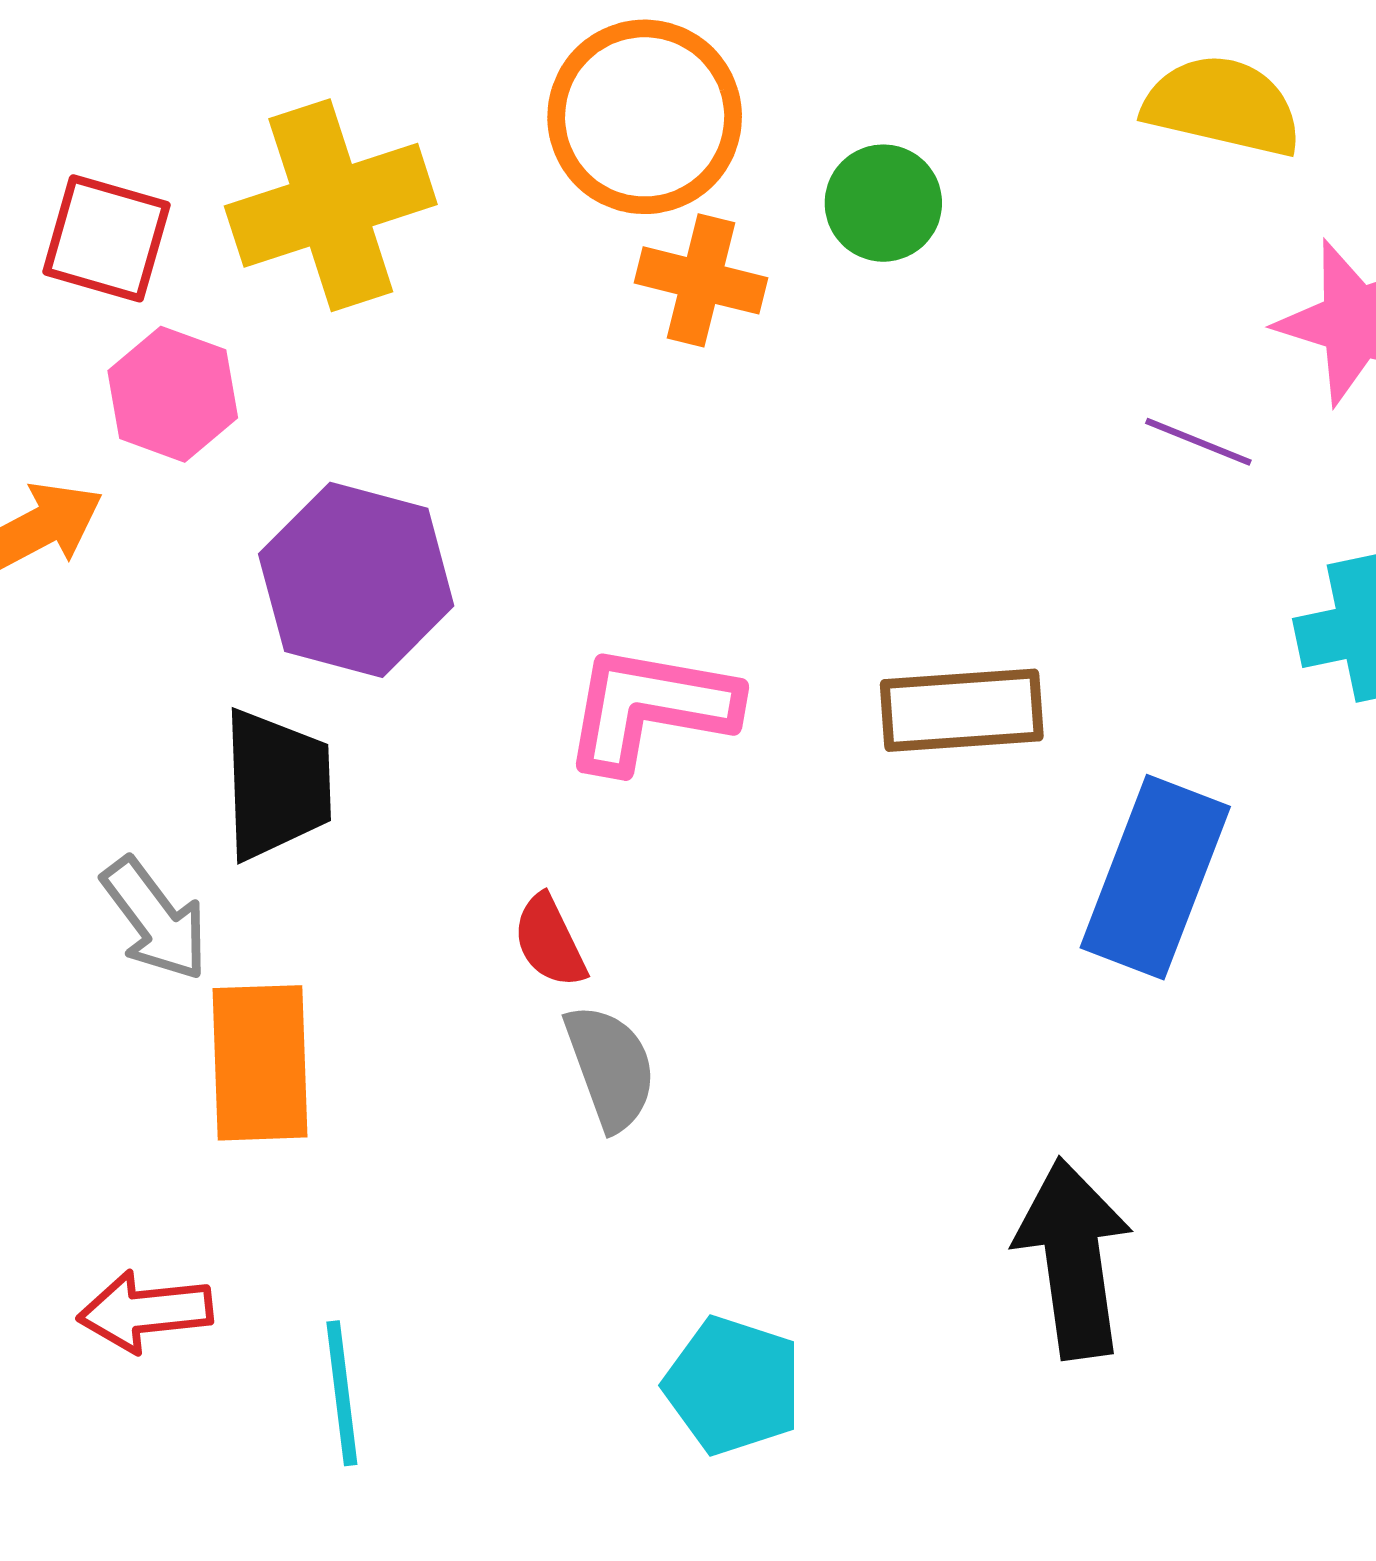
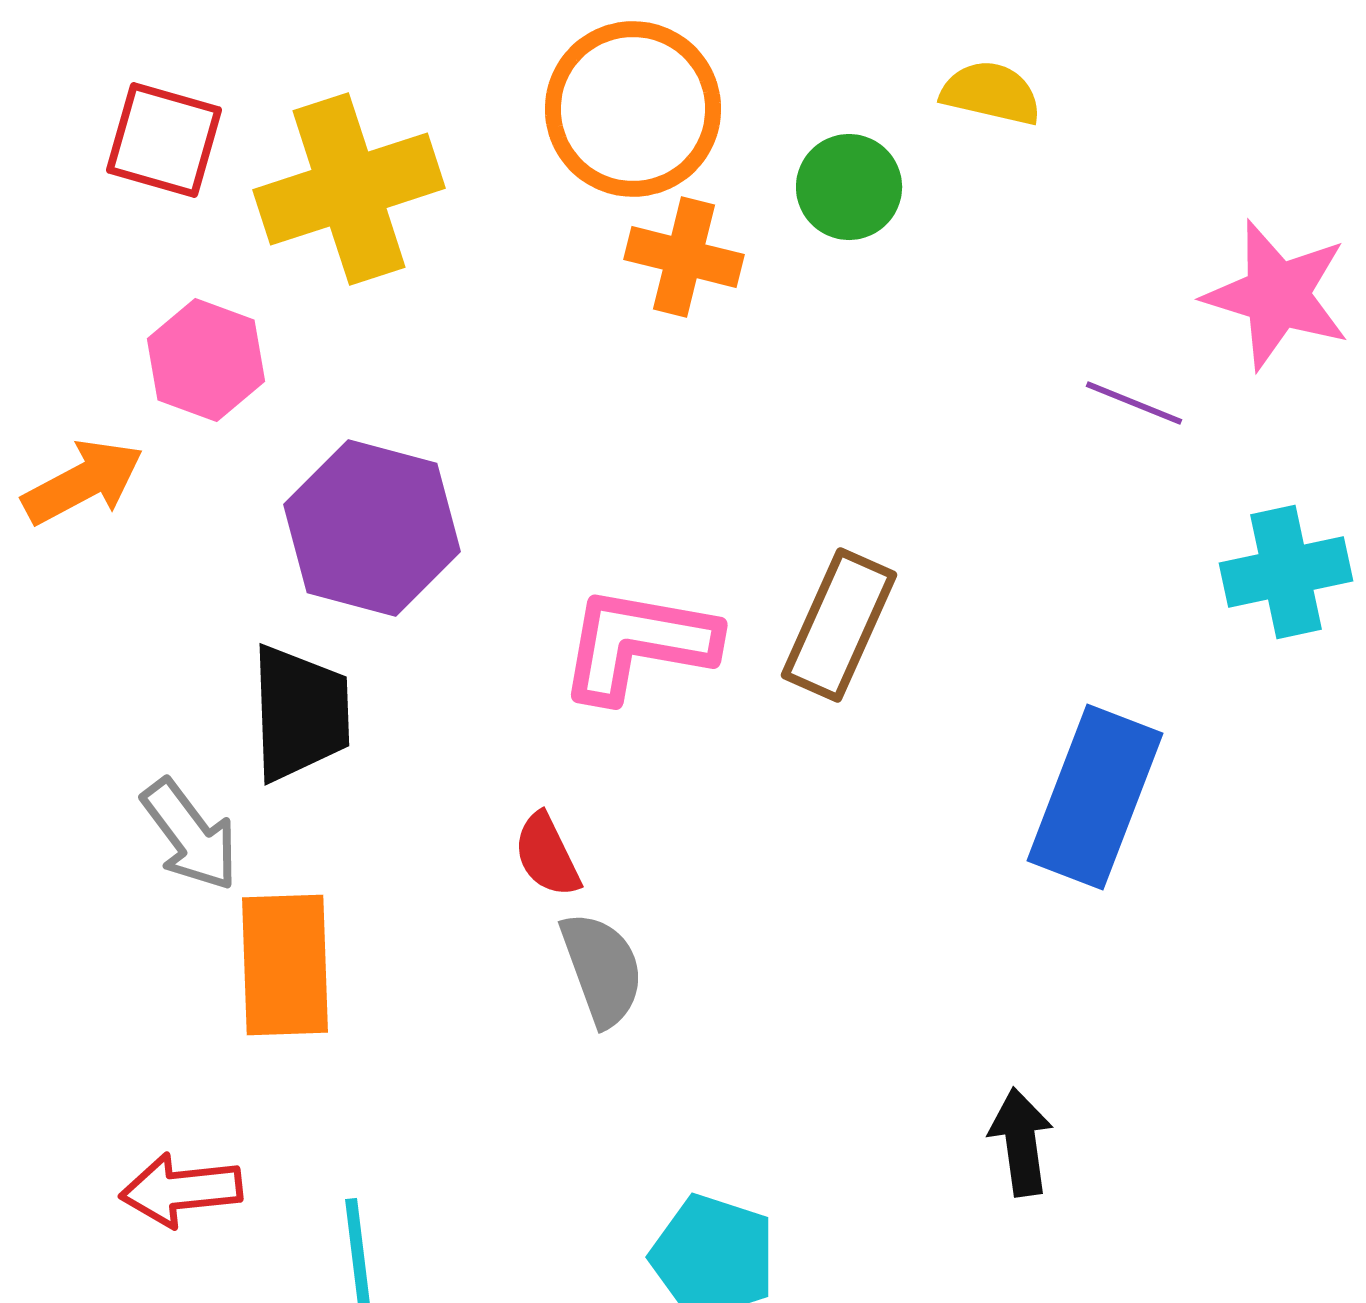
yellow semicircle: (1223, 106) -> (991, 93), moved, size x0.7
red square: (106, 238) -> (164, 140), moved
brown rectangle: (962, 710) -> (839, 625), moved, turned -62
black arrow: (1073, 1258) -> (1021, 1142), size x0.6

